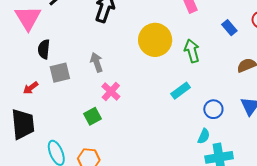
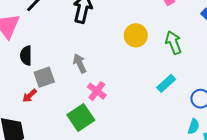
yellow circle: (155, 40) -> (136, 35), size x0.7
red arrow: (31, 88) -> (30, 96), moved
green square: (92, 116) -> (81, 117), size x1.5

